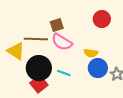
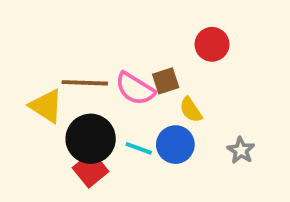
brown square: (57, 25) -> (166, 81), moved
yellow semicircle: (91, 53) -> (191, 110), turned 48
blue circle: (98, 68) -> (175, 145), moved

